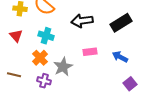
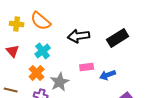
cyan cross: (46, 36) -> (43, 51), turned 35
blue arrow: (120, 57) -> (108, 75), moved, turned -49

